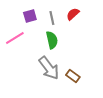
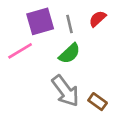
purple square: (30, 16) -> (40, 21), size x1.5
green semicircle: (52, 40) -> (70, 53), turned 60

